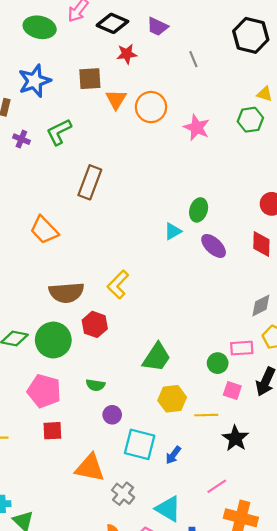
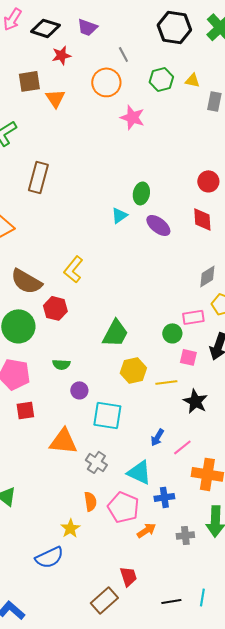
orange circle: (151, 107) -> (106, 82), moved
green hexagon: (250, 120) -> (161, 79), moved
brown semicircle: (66, 293) -> (26, 281), turned 40
blue arrow: (173, 455) -> (157, 437), moved

